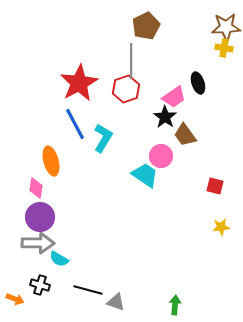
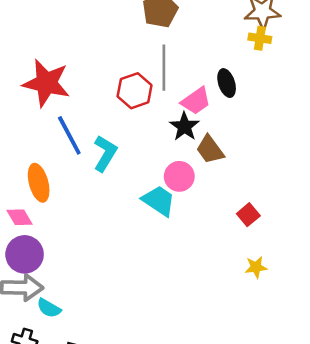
gray line: (131, 61) -> (164, 68), moved
red star: (79, 83) -> (46, 83), moved, turned -30
red square: (215, 186) -> (248, 215), turned 36
pink diamond: (36, 188) -> (19, 217), turned -40

